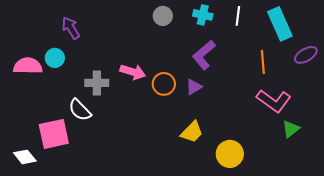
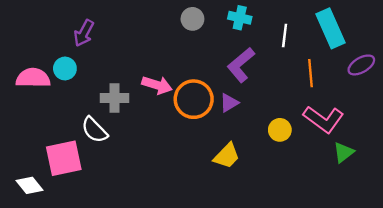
white line: (238, 16) -> (285, 35), moved
purple arrow: (71, 28) -> (84, 33), turned -120
orange circle: (164, 84) -> (194, 99), size x1.4
yellow circle: (230, 154) -> (280, 130), moved, size x0.7

